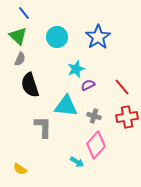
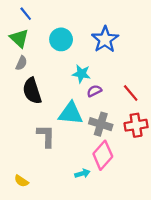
cyan star: (76, 69) -> (81, 74), turned 30
gray cross: (94, 116) -> (101, 124), size x1.5
cyan arrow: (77, 162) -> (82, 173), turned -48

